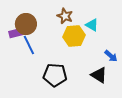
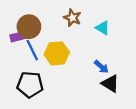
yellow hexagon: (74, 36) -> (57, 53), moved
blue arrow: (111, 56) -> (101, 67), moved
black pentagon: (55, 75) -> (30, 85), moved

